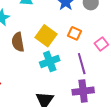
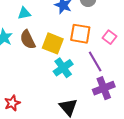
orange square: (75, 33) -> (80, 34), size x1.5
brown semicircle: (18, 42) -> (28, 40), moved

